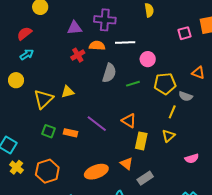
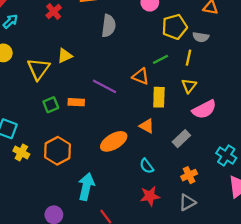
red cross: (78, 55) -> (54, 11), moved
green line: (133, 84) -> (160, 59), moved
green square: (49, 131) -> (51, 105), turned -32
pink semicircle: (192, 158) -> (204, 109), moved, size x1.5
gray rectangle: (145, 178) -> (181, 139), moved

